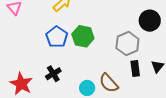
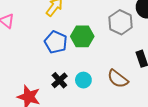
gray hexagon: (127, 44) -> (121, 22), moved
cyan circle: (87, 88) -> (83, 80), moved

